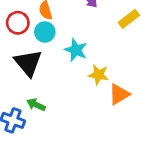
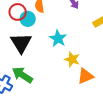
cyan circle: (45, 32) -> (28, 19), moved
green arrow: (36, 105) -> (22, 75), size x1.5

